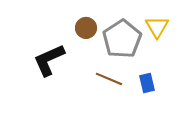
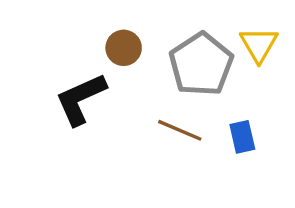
brown circle: (86, 28) -> (124, 48), moved

